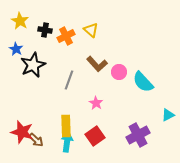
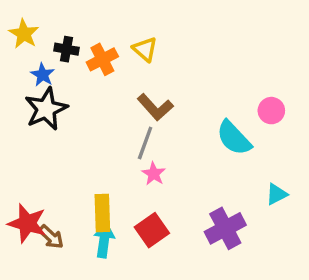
blue star: (16, 49) -> (43, 75), moved
pink circle: (119, 72) -> (271, 111), moved
gray line: (69, 80) -> (145, 143), moved

